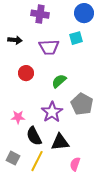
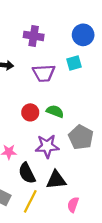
red circle: (26, 73) -> (30, 112), moved
green semicircle: (59, 81) -> (55, 111), turned 63
purple star: (52, 112) -> (47, 146), turned 30

